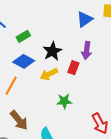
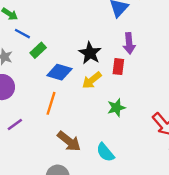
green rectangle: (23, 36) -> (38, 50), moved

